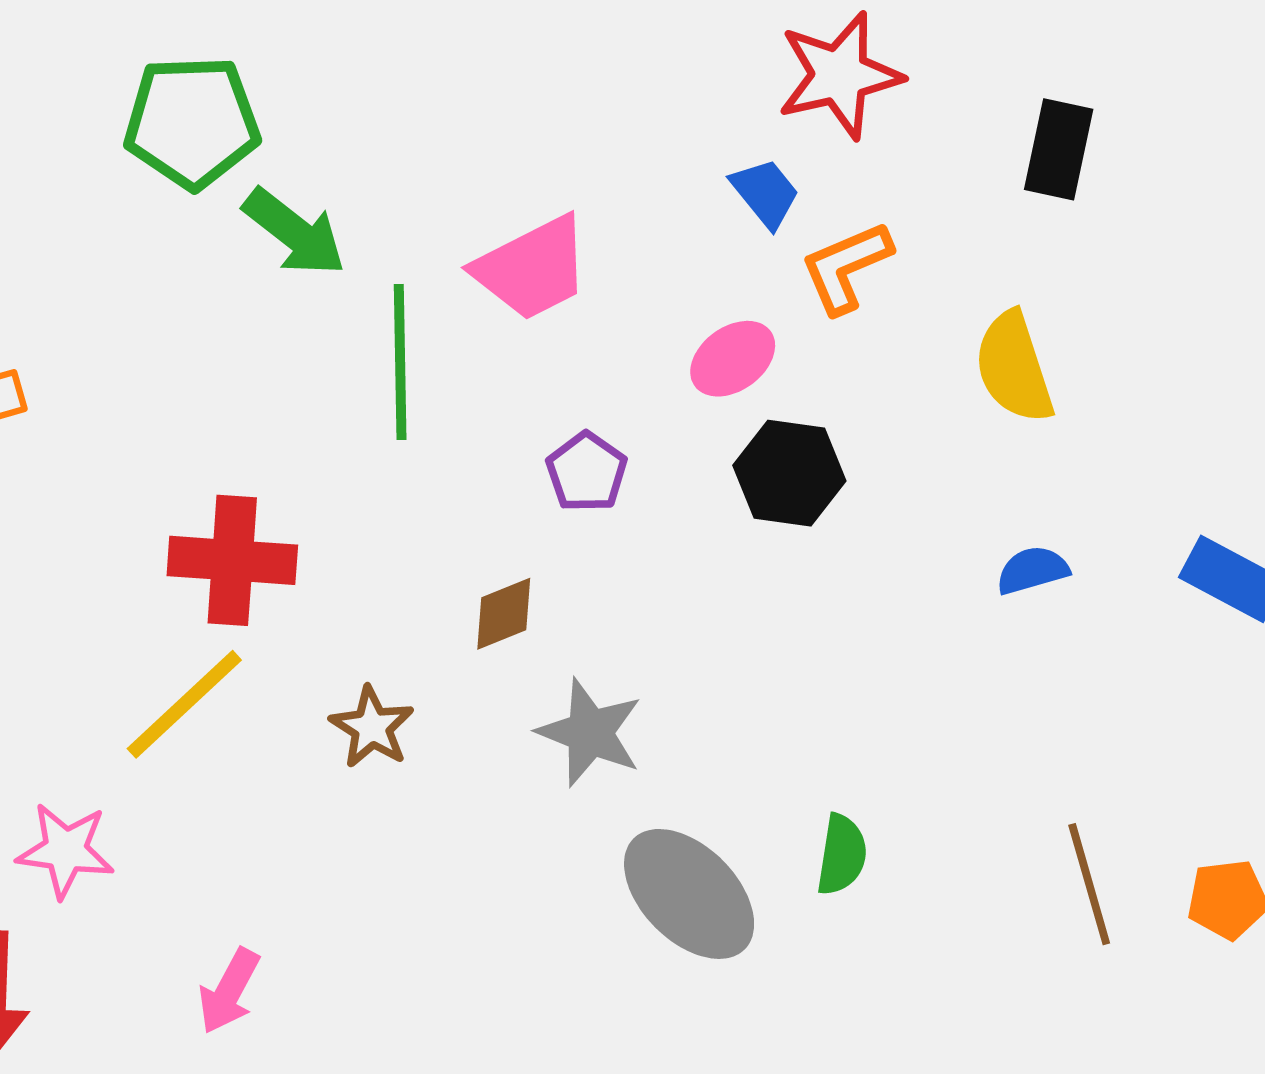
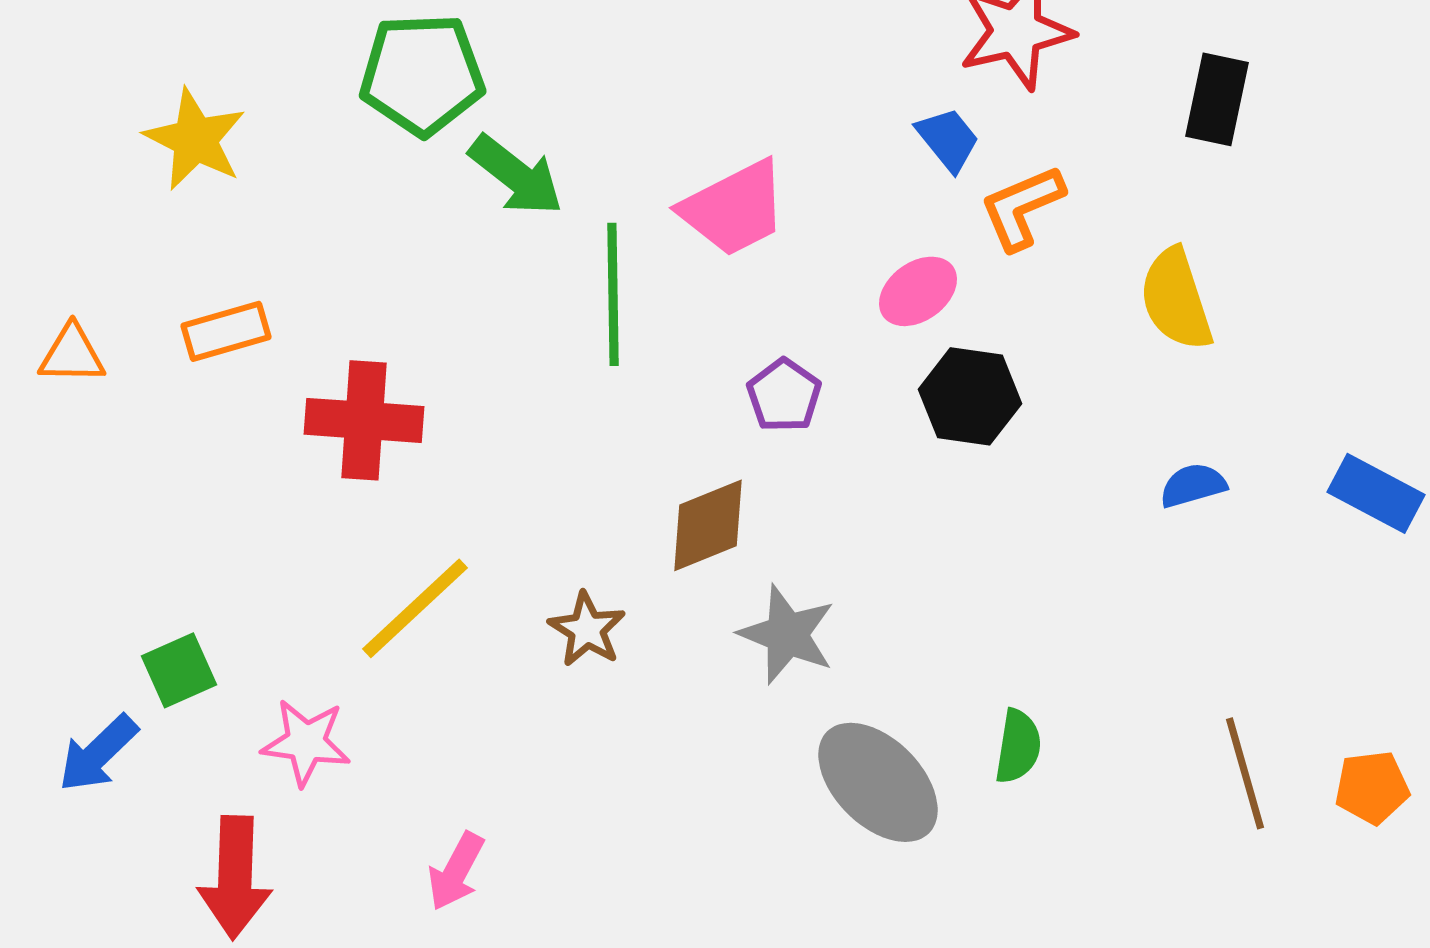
red cross: (232, 560) -> (364, 420), moved
brown diamond: (504, 614) -> (708, 525), size x1.4

